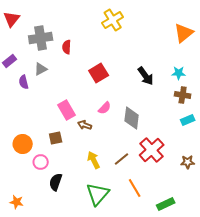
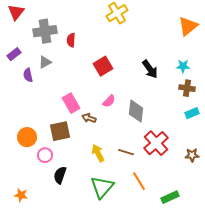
brown square: (56, 138) -> (60, 131), size x1.5
brown line: (122, 159) -> (126, 152), turned 56

